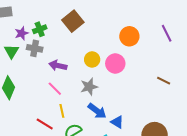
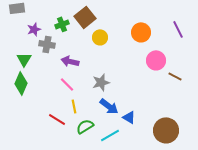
green cross: (40, 29) -> (62, 24), moved
green triangle: (11, 51) -> (24, 59), moved
yellow circle: (92, 59) -> (100, 37), moved
pink circle: (115, 64) -> (156, 60), moved

